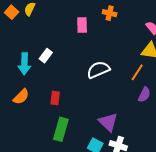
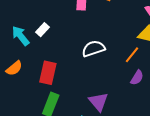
cyan arrow: (24, 64) -> (21, 36), turned 135
red rectangle: (55, 98) -> (48, 73), size x1.6

